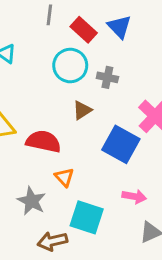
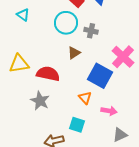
orange triangle: (64, 177) -> (85, 98), moved
gray star: (32, 201) -> (40, 101), moved
cyan square: (87, 217) -> (77, 125), size x0.7

